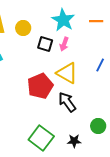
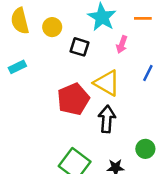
pink arrow: (64, 44) -> (122, 44), moved
black arrow: (67, 102) -> (107, 119), turned 40

